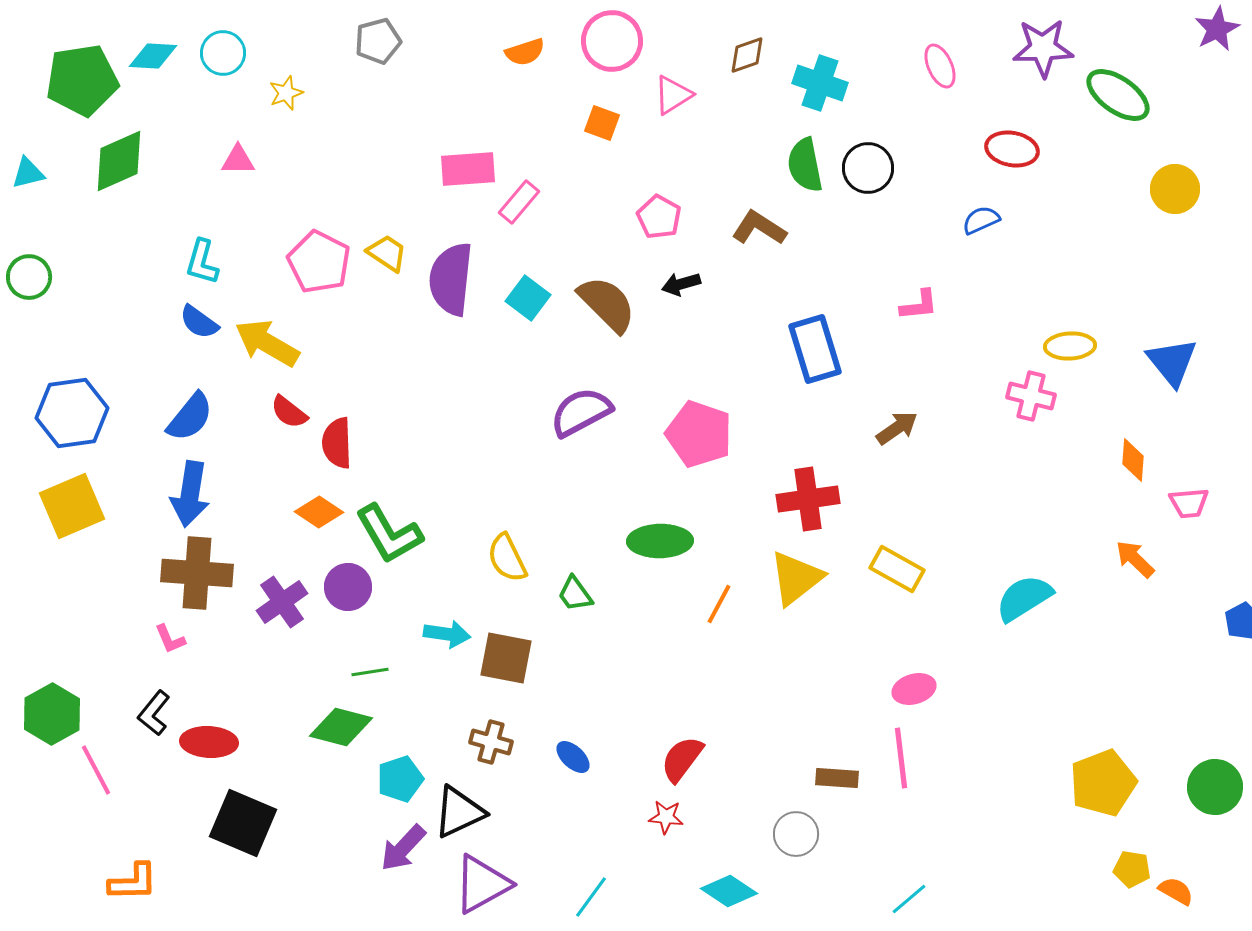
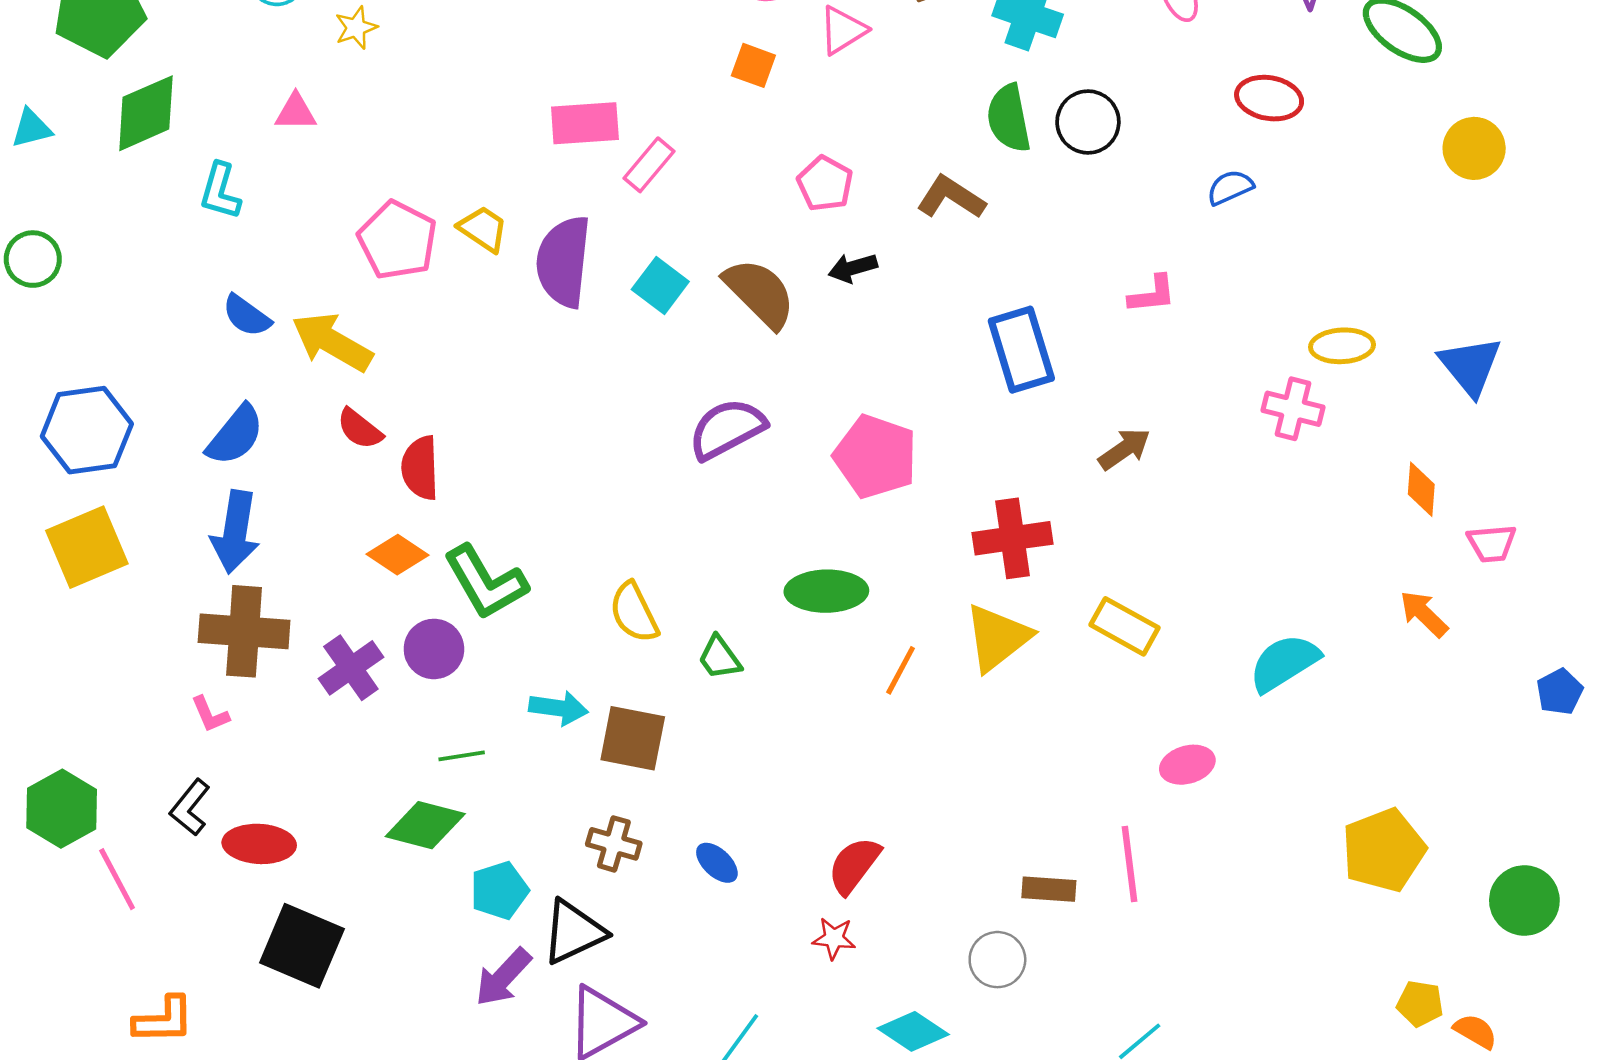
cyan L-shape: (202, 262) -> (220, 191), moved
pink ellipse: (914, 689) -> (1187, 765), moved
yellow pentagon: (1103, 783) -> (1384, 850), moved

